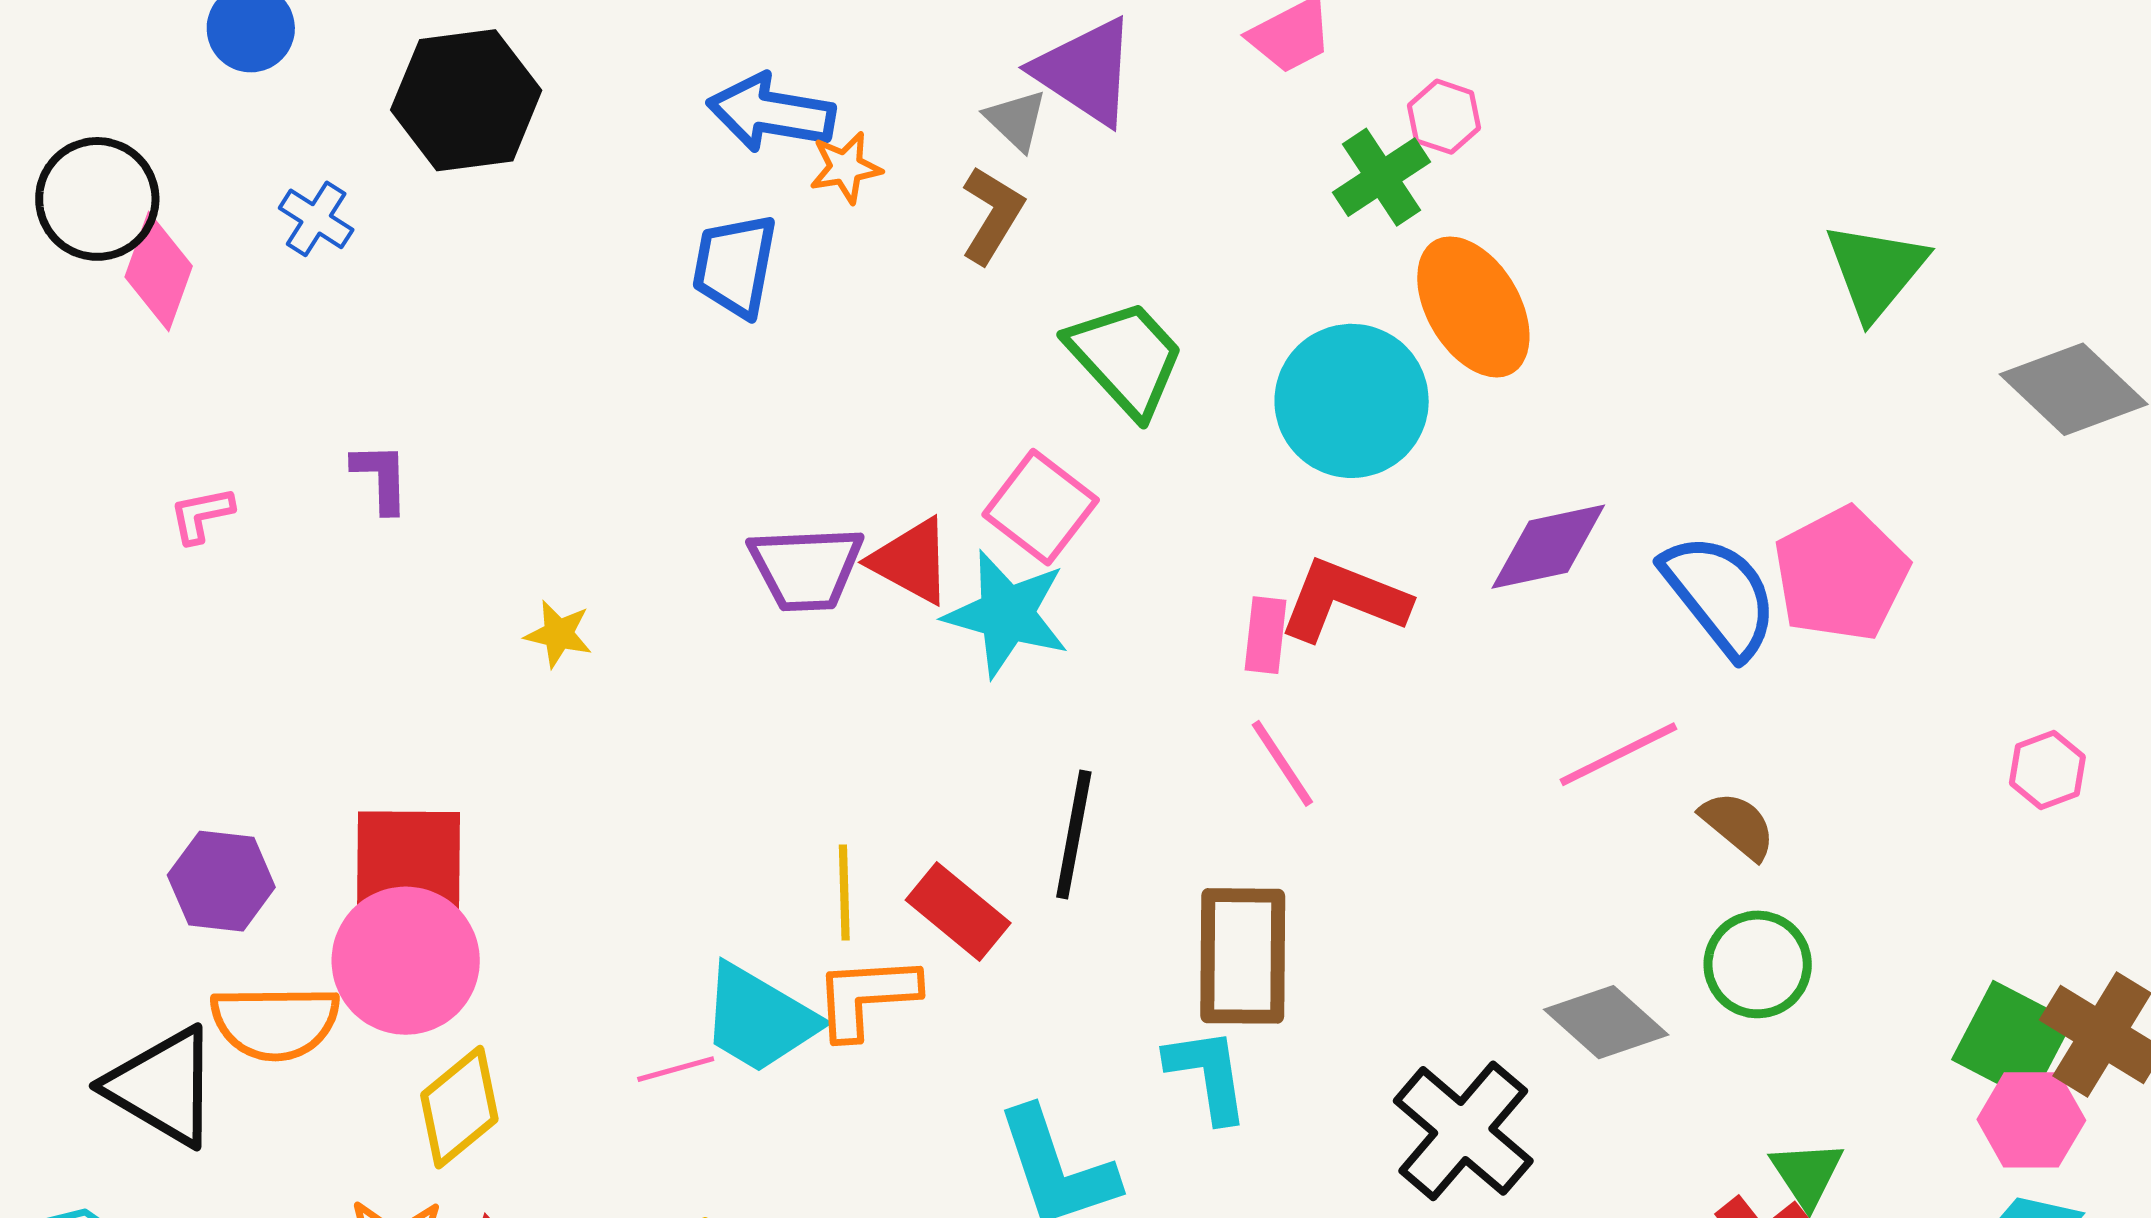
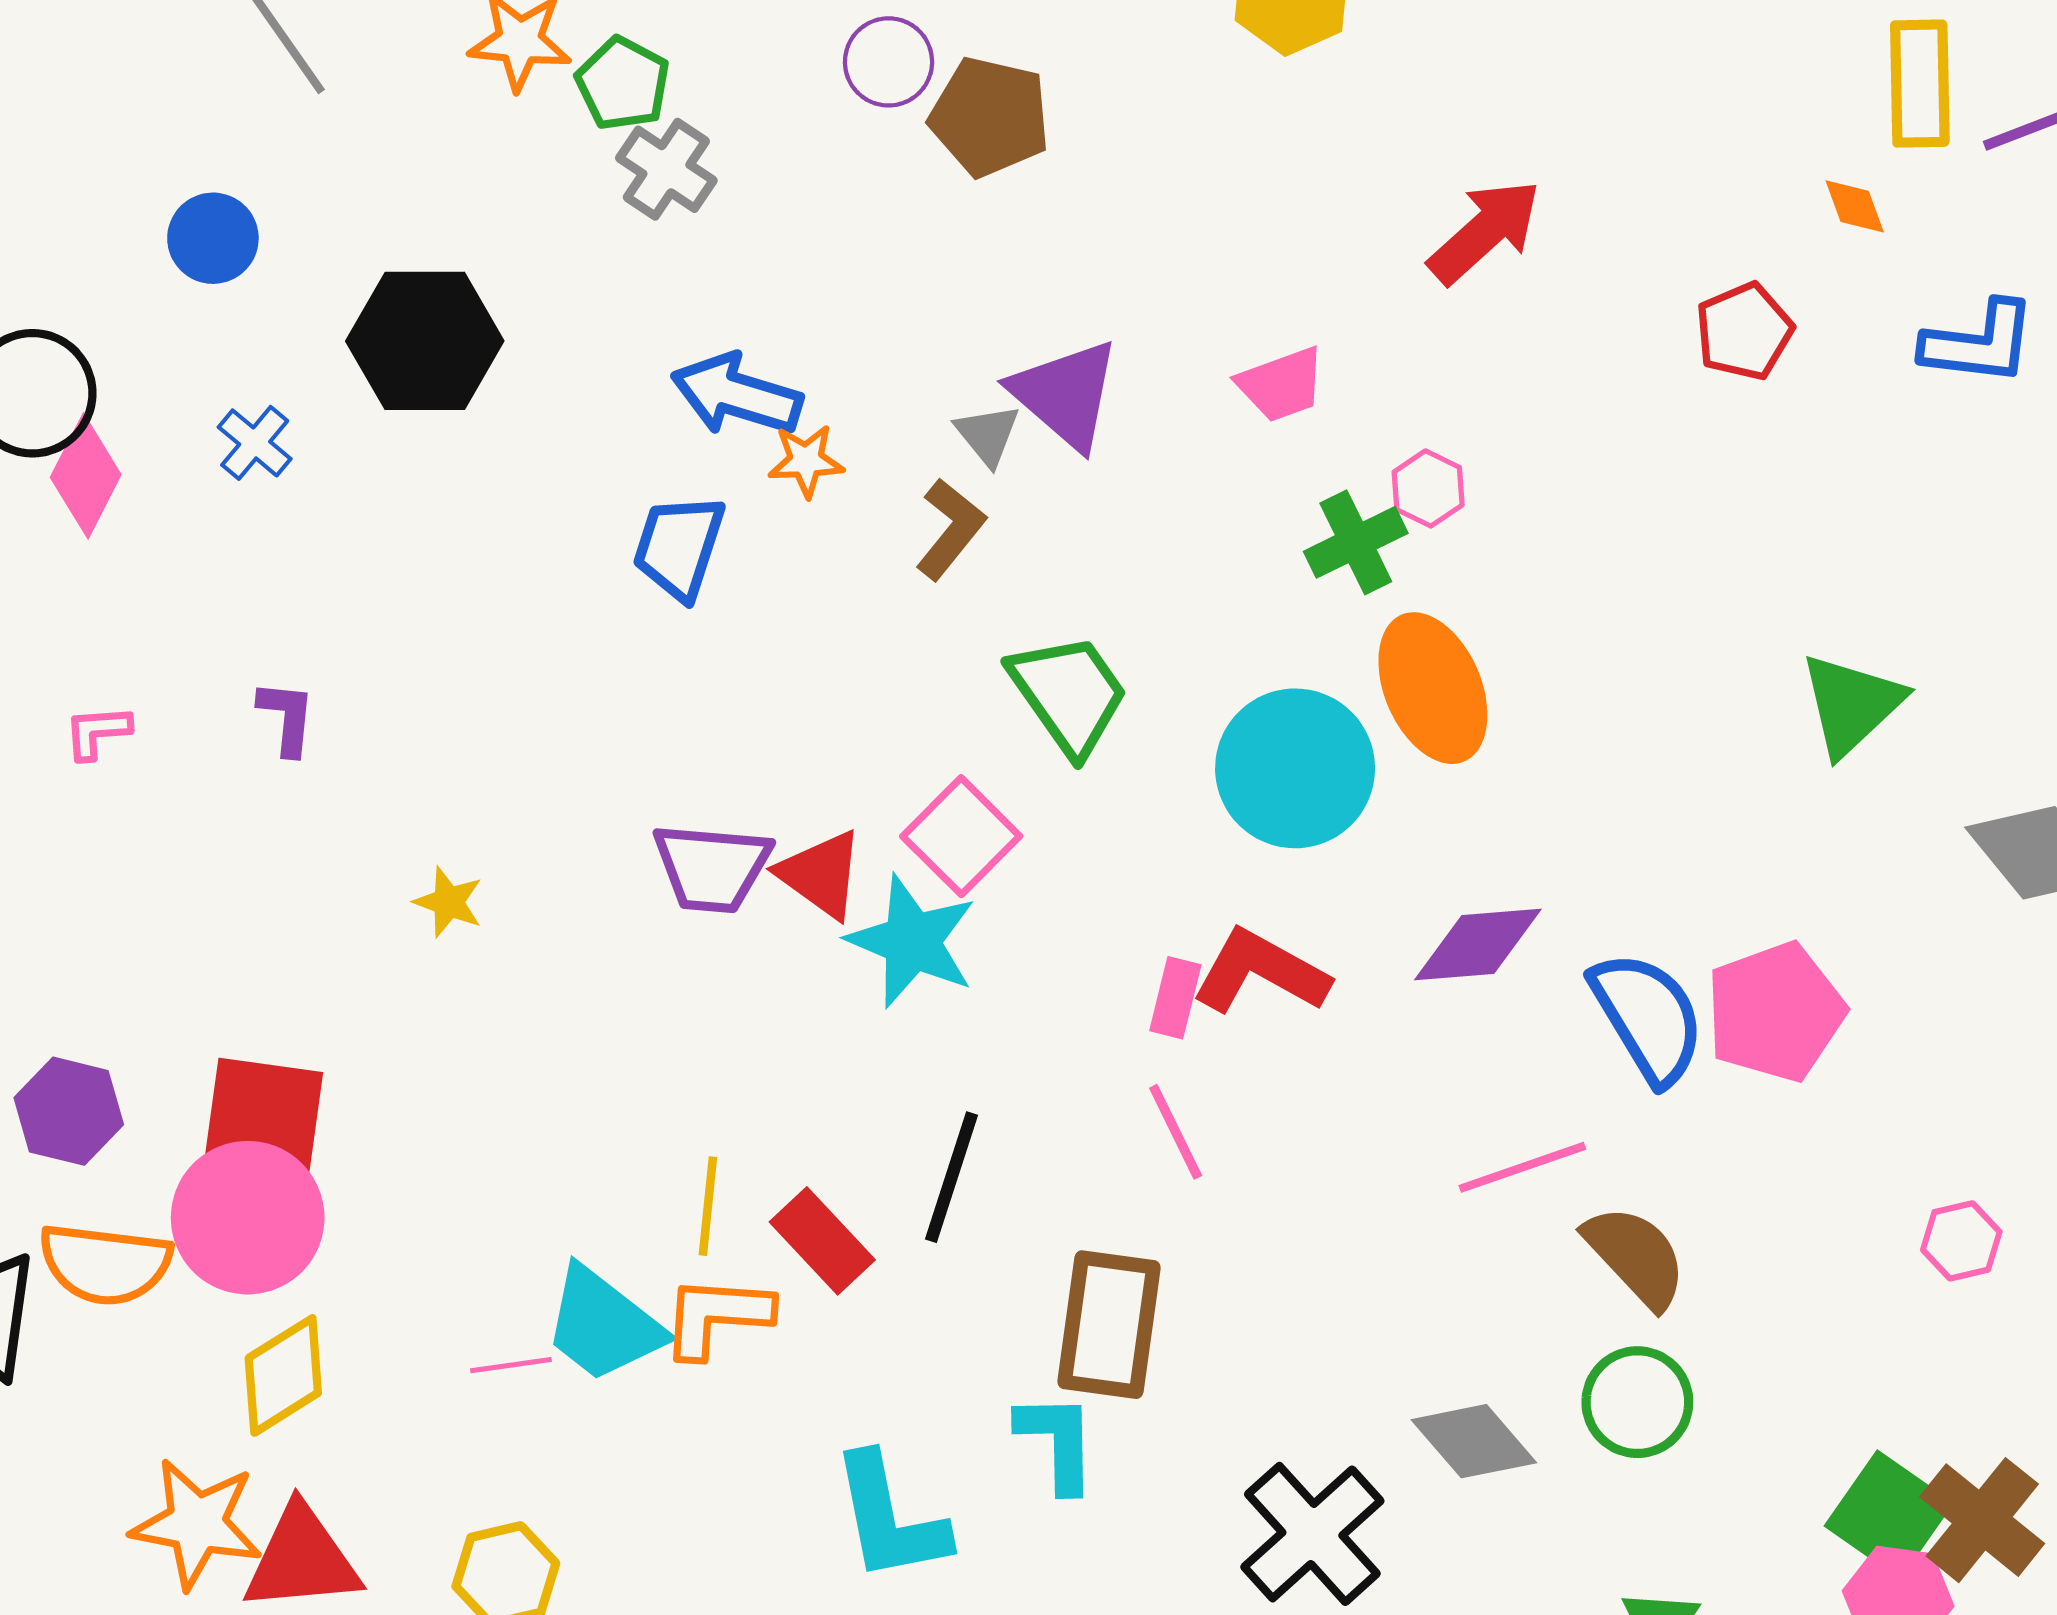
brown semicircle: (1738, 825) -> (1636, 1256), size x1.4

